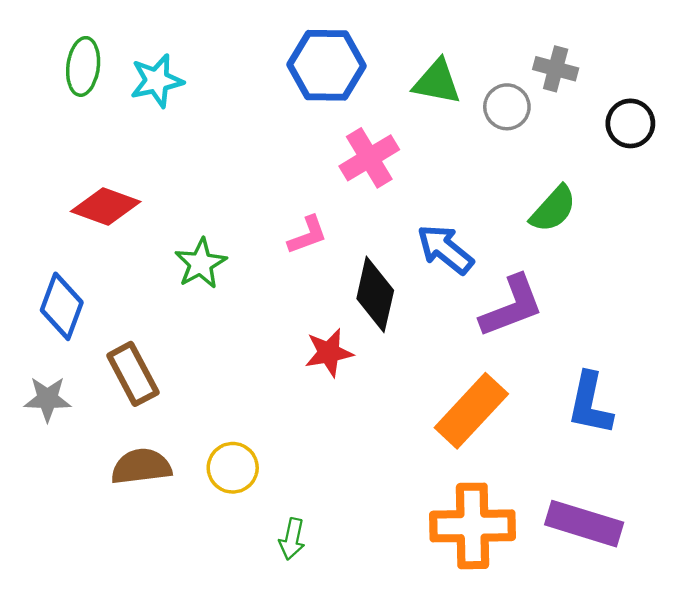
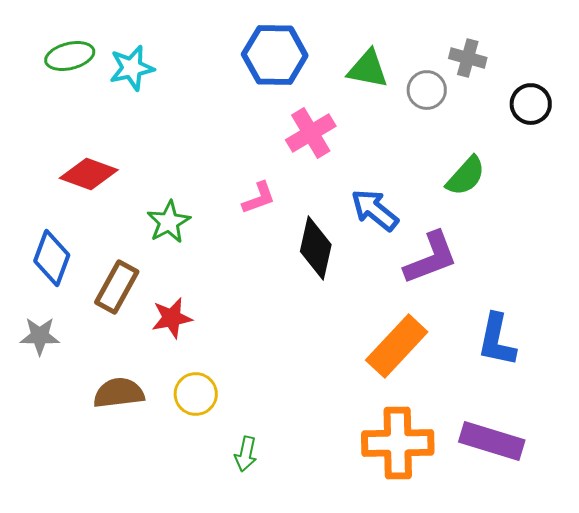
green ellipse: (83, 66) -> (70, 56), turned 69
red star: (329, 353) -> (172, 318), moved
brown rectangle: (133, 374) -> (117, 287), moved, turned 57

